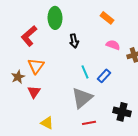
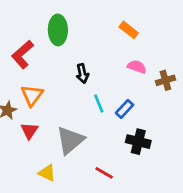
black arrow: (74, 41) -> (82, 74), moved
gray triangle: (82, 98) -> (70, 140), moved
black cross: (122, 112) -> (138, 142), moved
red line: (89, 123) -> (104, 173), turned 40

